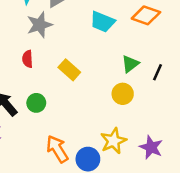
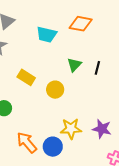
yellow circle: (123, 94) -> (55, 90), moved
yellow star: (113, 141) -> (71, 129), turned 30

